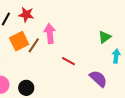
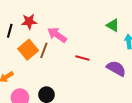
pink arrow: (50, 34) -> (57, 35), turned -36
green triangle: (105, 37) -> (113, 25), turned -40

